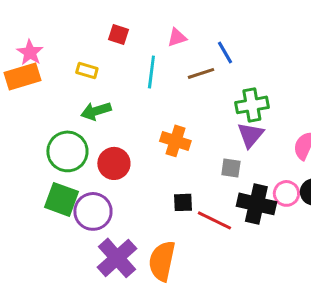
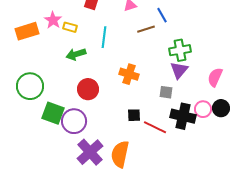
pink star: (30, 52) -> (53, 20), moved
cyan line: (151, 72) -> (104, 37), moved
green circle: (67, 151) -> (30, 86), moved

